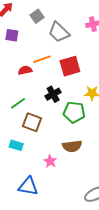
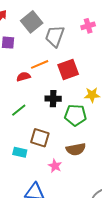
gray square: (37, 16) -> (32, 22), size x1.5
gray trapezoid: (59, 32) -> (55, 36), turned 70
black cross: (53, 94) -> (53, 99), turned 35
brown square: (32, 122) -> (40, 138), moved

